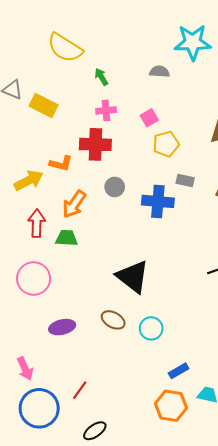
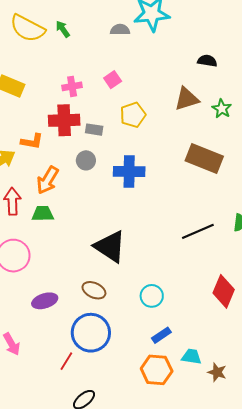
gray semicircle: (159, 72) -> (120, 30), moved
green arrow: (101, 77) -> (63, 29), moved
pink square: (149, 118) -> (113, 80), moved
gray rectangle: (185, 181) -> (94, 130), moved
cyan circle: (151, 328) -> (152, 296), moved
blue circle: (39, 408) -> (91, 333), moved

